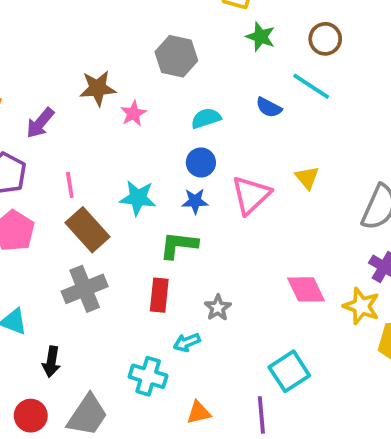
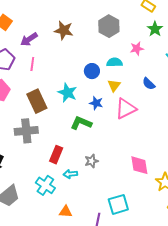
blue semicircle: (269, 107) -> (149, 84), moved
pink star: (133, 113) -> (137, 48), moved
blue circle: (201, 162) -> (92, 71), moved
yellow triangle: (307, 178) -> (114, 86), moved
pink line: (70, 185) -> (32, 64), moved
red rectangle: (159, 295) -> (56, 155), moved

